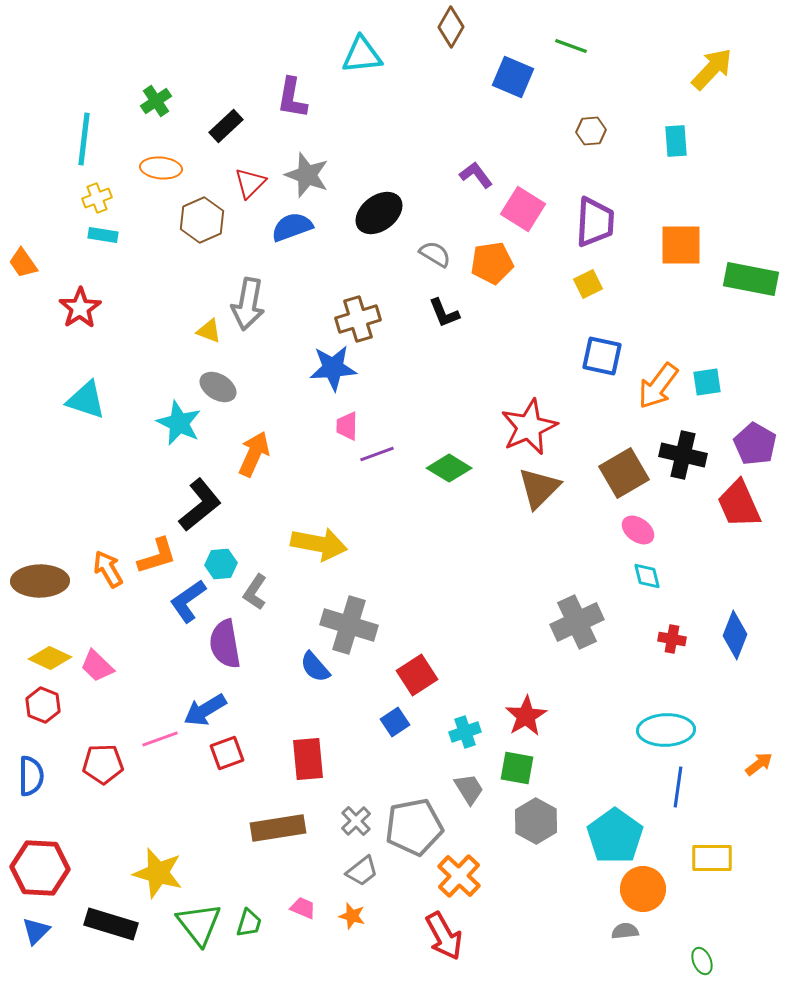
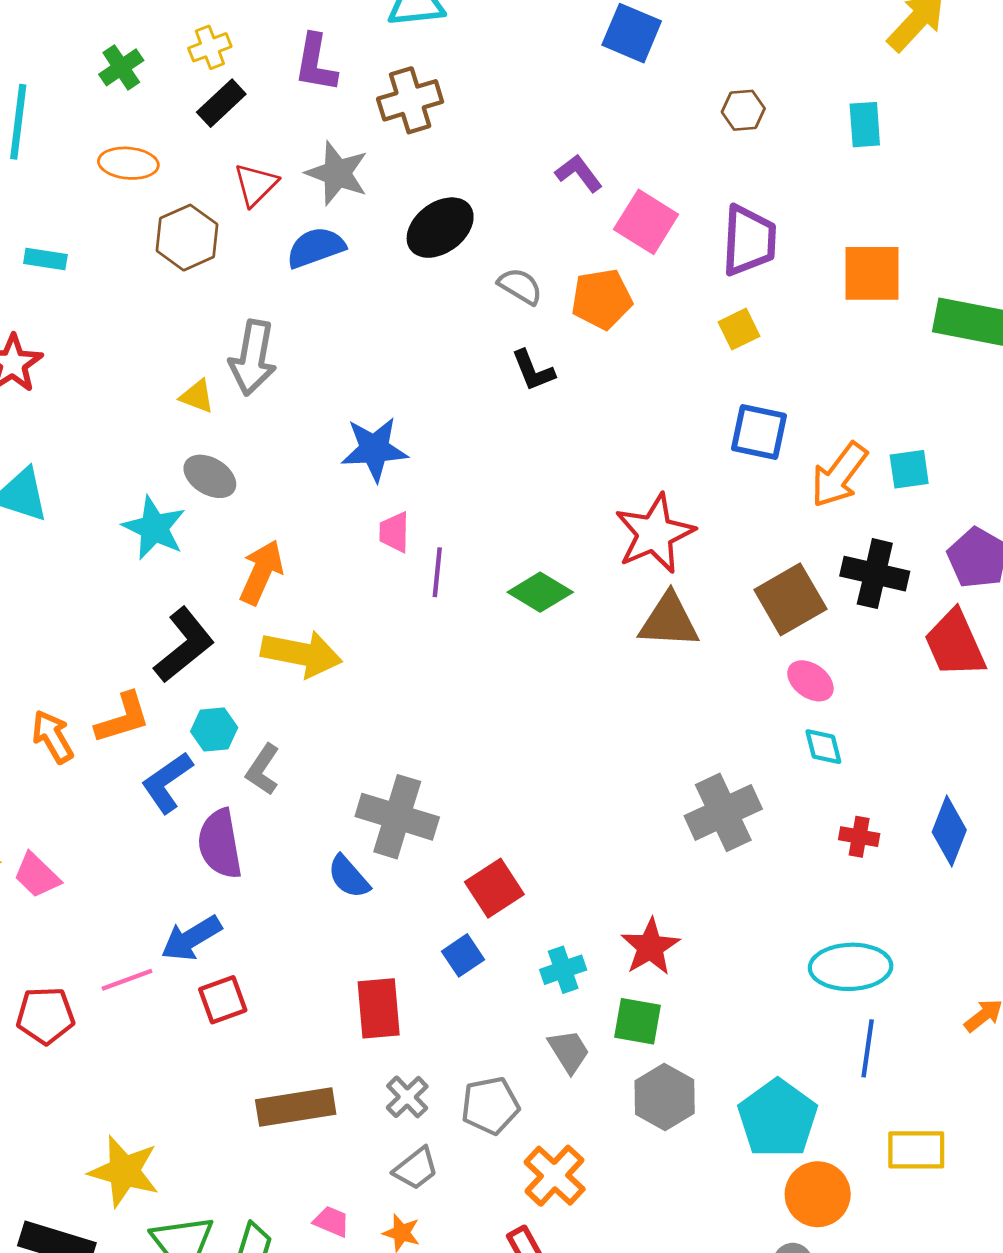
yellow cross: (97, 198) -> (210, 47), moved
brown cross: (358, 319) -> (410, 100), moved
purple line: (377, 454) -> (437, 572), turned -64
brown triangle: (539, 488) -> (669, 621), turned 48
yellow arrow: (319, 544) -> (301, 654), moved
red rectangle: (308, 759) -> (379, 1008), moved
gray pentagon: (414, 827) -> (490, 1106), size x0.7

